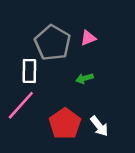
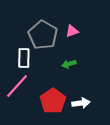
white arrow: (99, 126) -> (81, 103), turned -60

